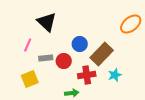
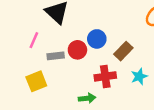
brown rectangle: (102, 54) -> (123, 51), size x0.7
red circle: (64, 61) -> (77, 50), moved

